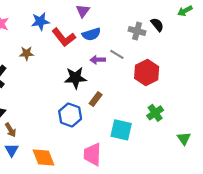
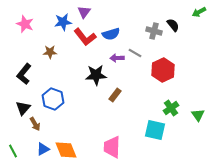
purple triangle: (83, 11) -> (84, 12), moved
blue hexagon: (70, 115) -> (53, 99), moved
cyan square: (121, 130) -> (155, 130), moved
green triangle: (184, 138) -> (198, 115), moved
blue triangle: (12, 150) -> (43, 149), moved, turned 32

